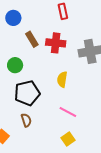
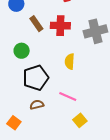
pink line: (68, 112) -> (68, 96), moved
brown semicircle: (26, 120) -> (37, 105), turned -80

